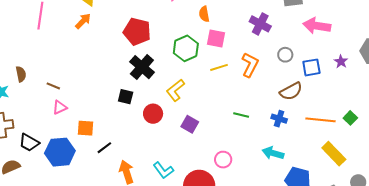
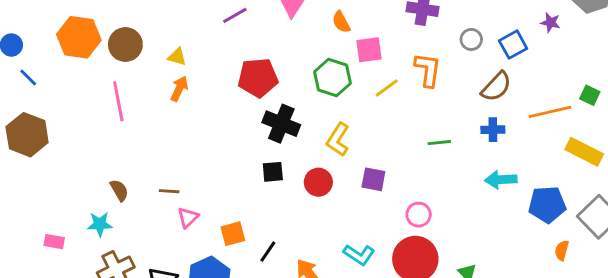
pink circle: (223, 160) -> (419, 215), moved

